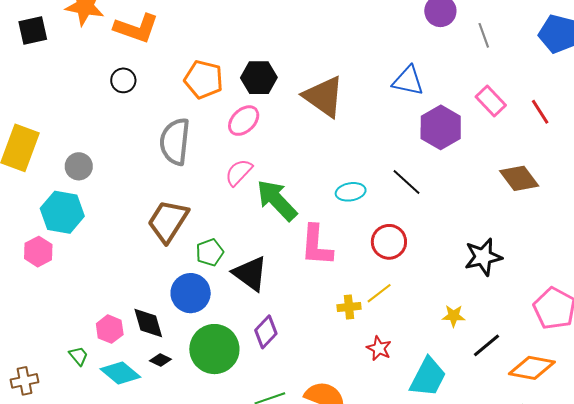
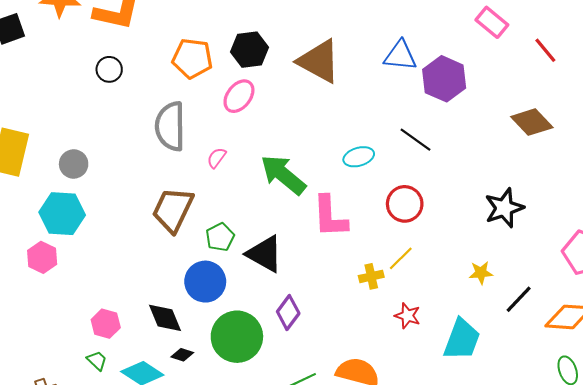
blue triangle: (408, 81) -> (400, 56), moved
pink rectangle: (491, 101) -> (492, 22), moved
pink semicircle: (239, 172) -> (217, 158), moved, size x0.7
pink hexagon: (110, 329) -> (106, 324), moved

